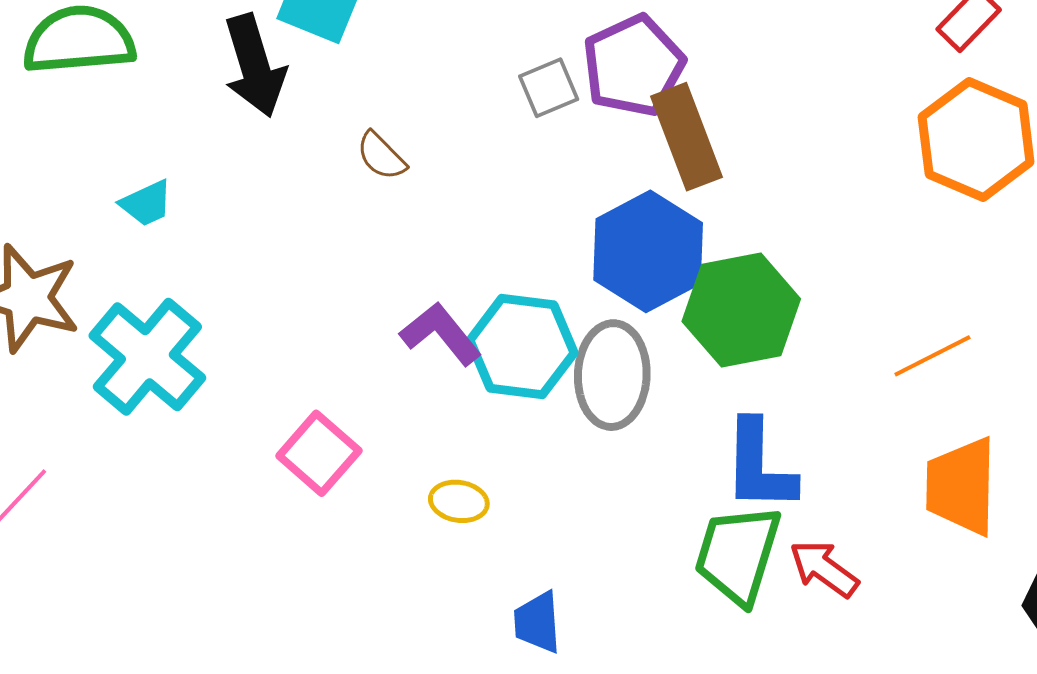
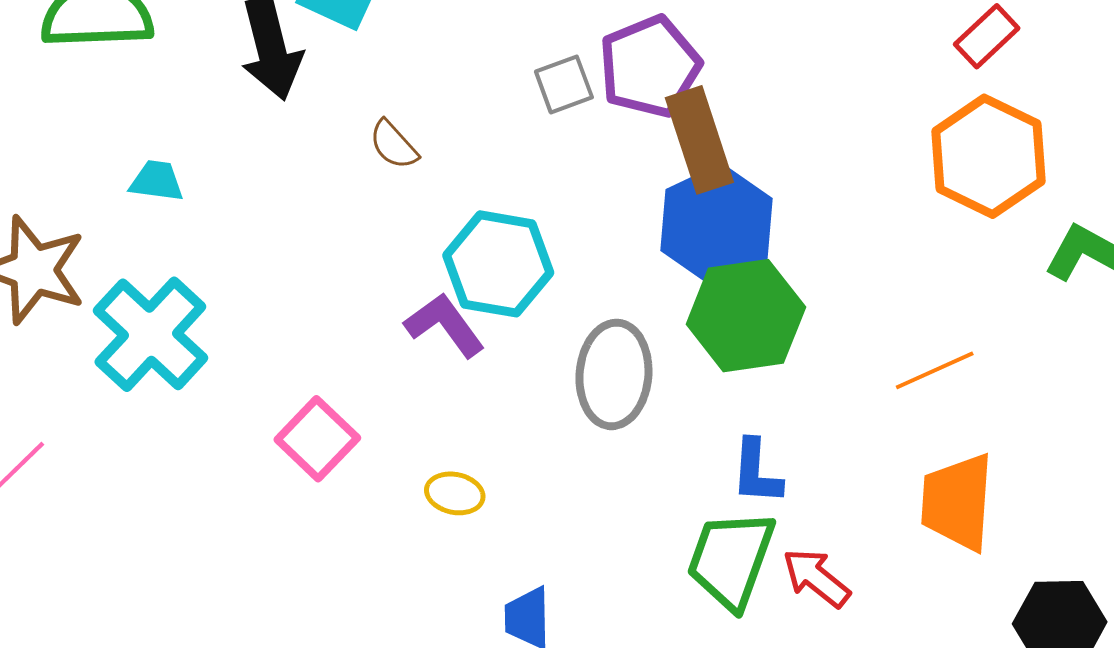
cyan trapezoid: (146, 203) -> (157, 181), turned -150
blue hexagon: (648, 251) -> (716, 225), moved
cyan hexagon: (522, 347) -> (498, 264), moved
blue L-shape: (759, 466) -> (756, 472), size x0.7

